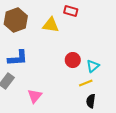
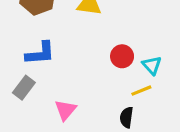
cyan triangle: (93, 66) -> (152, 65), turned -32
black semicircle: (91, 101) -> (126, 117), moved

